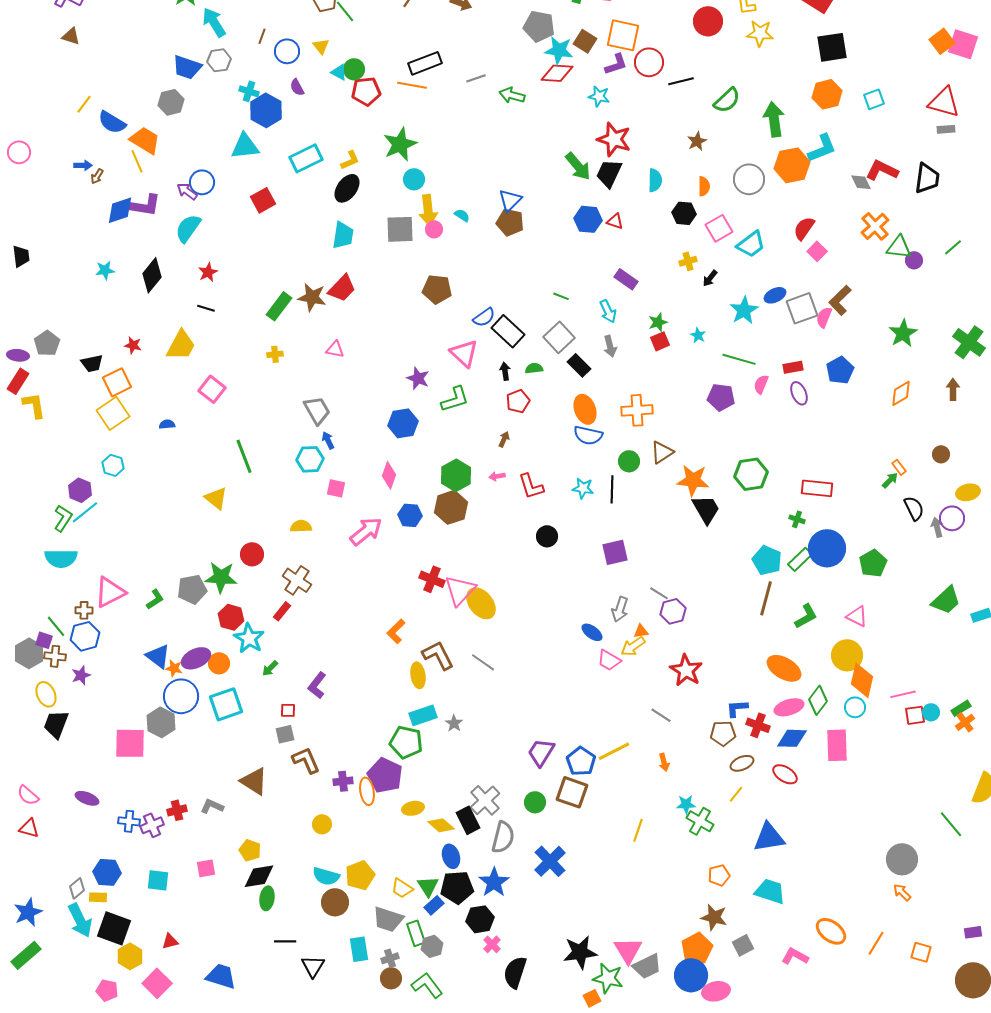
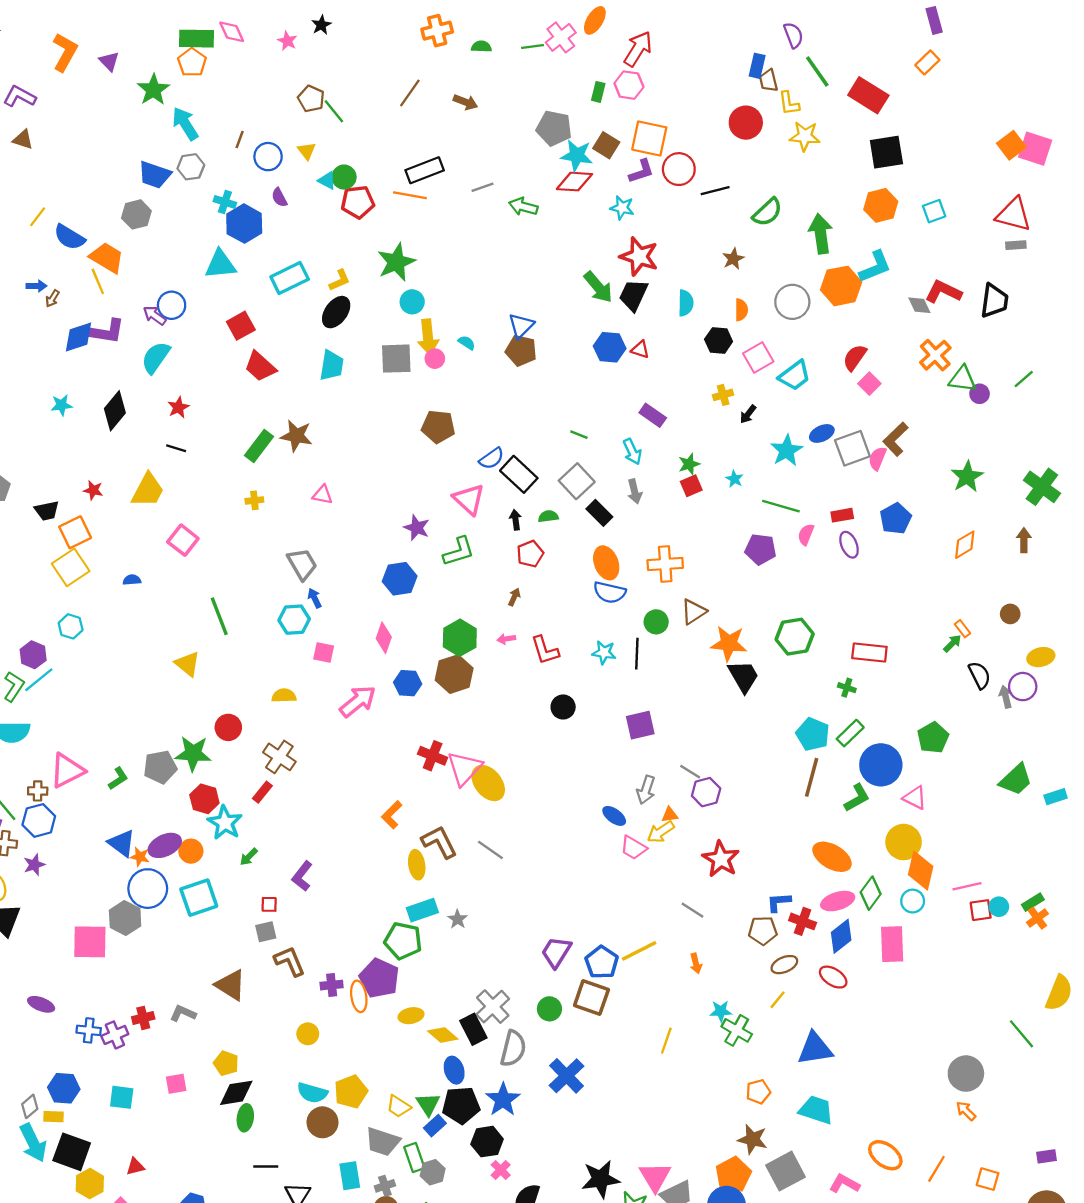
red trapezoid: (342, 288) -> (260, 367), moved, turned 88
blue circle: (827, 548) -> (881, 765), moved
blue diamond: (792, 738) -> (841, 936), turned -40
gray square: (743, 945) -> (785, 1171), size x1.6

